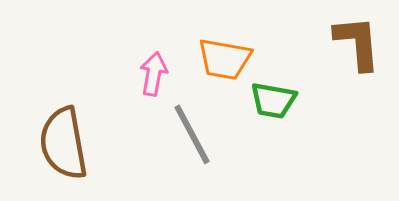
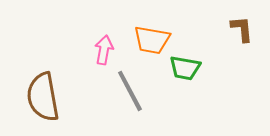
brown L-shape: (357, 43) -> (242, 29), size x0.7

